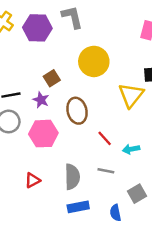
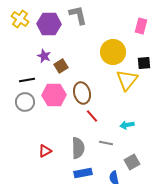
yellow circle: (94, 61) -> (113, 52), moved
purple star: (41, 100) -> (44, 56), moved
pink hexagon: (43, 134) -> (54, 95), moved
red line: (105, 138) -> (92, 116), moved

